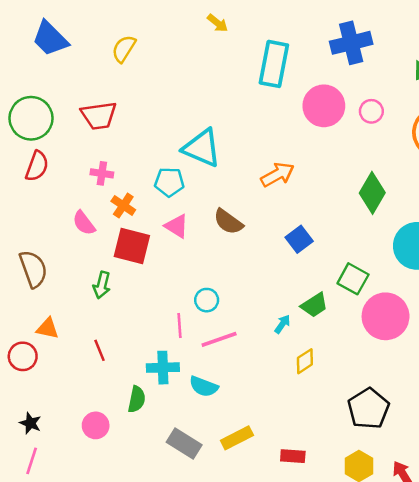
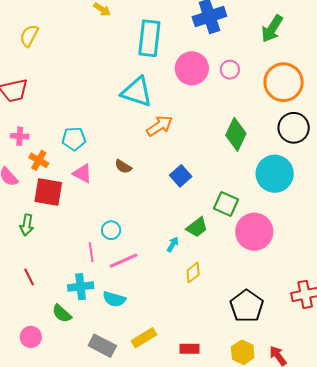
cyan triangle: (202, 148) -> (137, 92), moved
brown semicircle: (228, 222) -> (123, 167), size x0.7
green semicircle: (137, 399) -> (62, 313), turned 125

